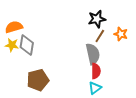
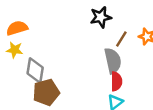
black star: (97, 19) -> (101, 17), moved
gray diamond: (27, 45) -> (35, 70), moved

